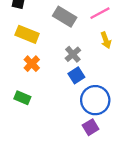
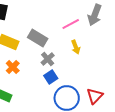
gray rectangle: (65, 17) -> (38, 38), moved

